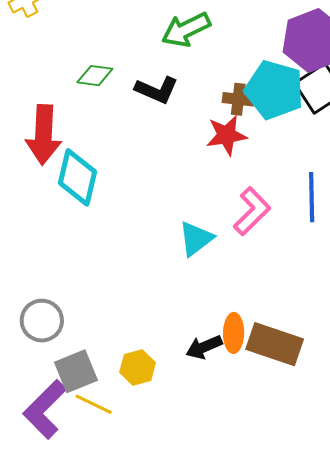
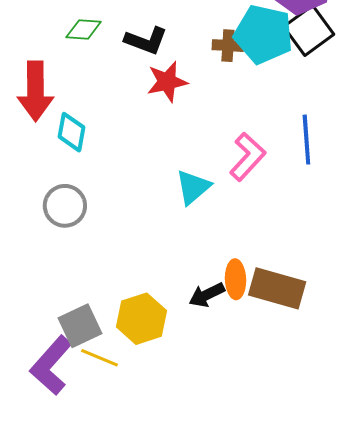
red star: (226, 135) -> (167, 82), moved
cyan diamond: (77, 177) -> (72, 132), size x0.7
gray circle: (42, 321) -> (65, 206), moved
yellow hexagon: (138, 367) -> (141, 319), size x1.4

